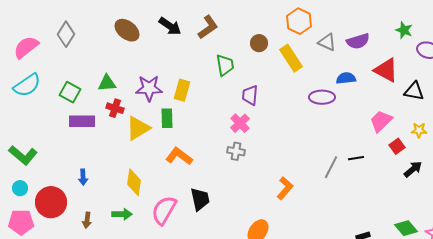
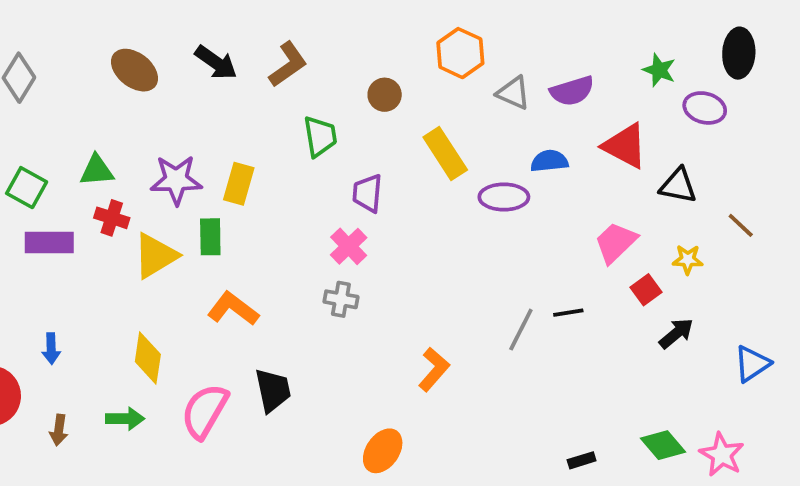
yellow rectangle: (291, 58) -> (445, 153), moved

